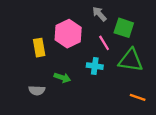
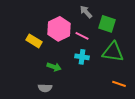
pink line: (104, 43) -> (82, 36), moved, turned -32
yellow rectangle: (39, 48) -> (34, 41), turned -49
gray semicircle: (37, 90) -> (45, 88), moved

